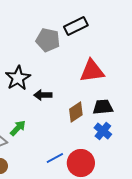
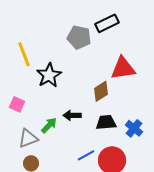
black arrow: (43, 95) -> (72, 115), moved
black trapezoid: (103, 107) -> (106, 122), moved
brown diamond: (76, 112) -> (101, 91), moved

